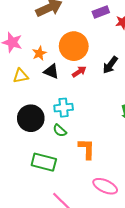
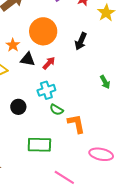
red arrow: (79, 72) -> (49, 63), moved
black circle: (31, 118) -> (18, 107), size x0.6
green semicircle: (60, 131) -> (57, 110), moved

